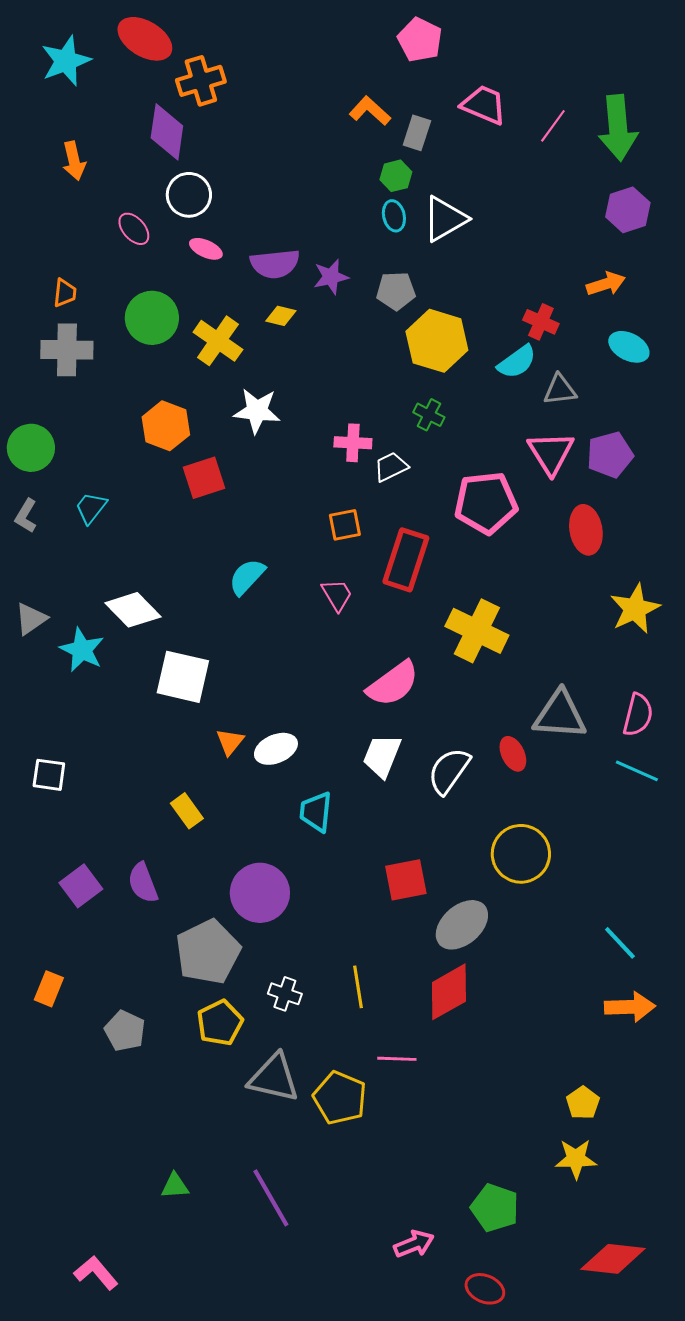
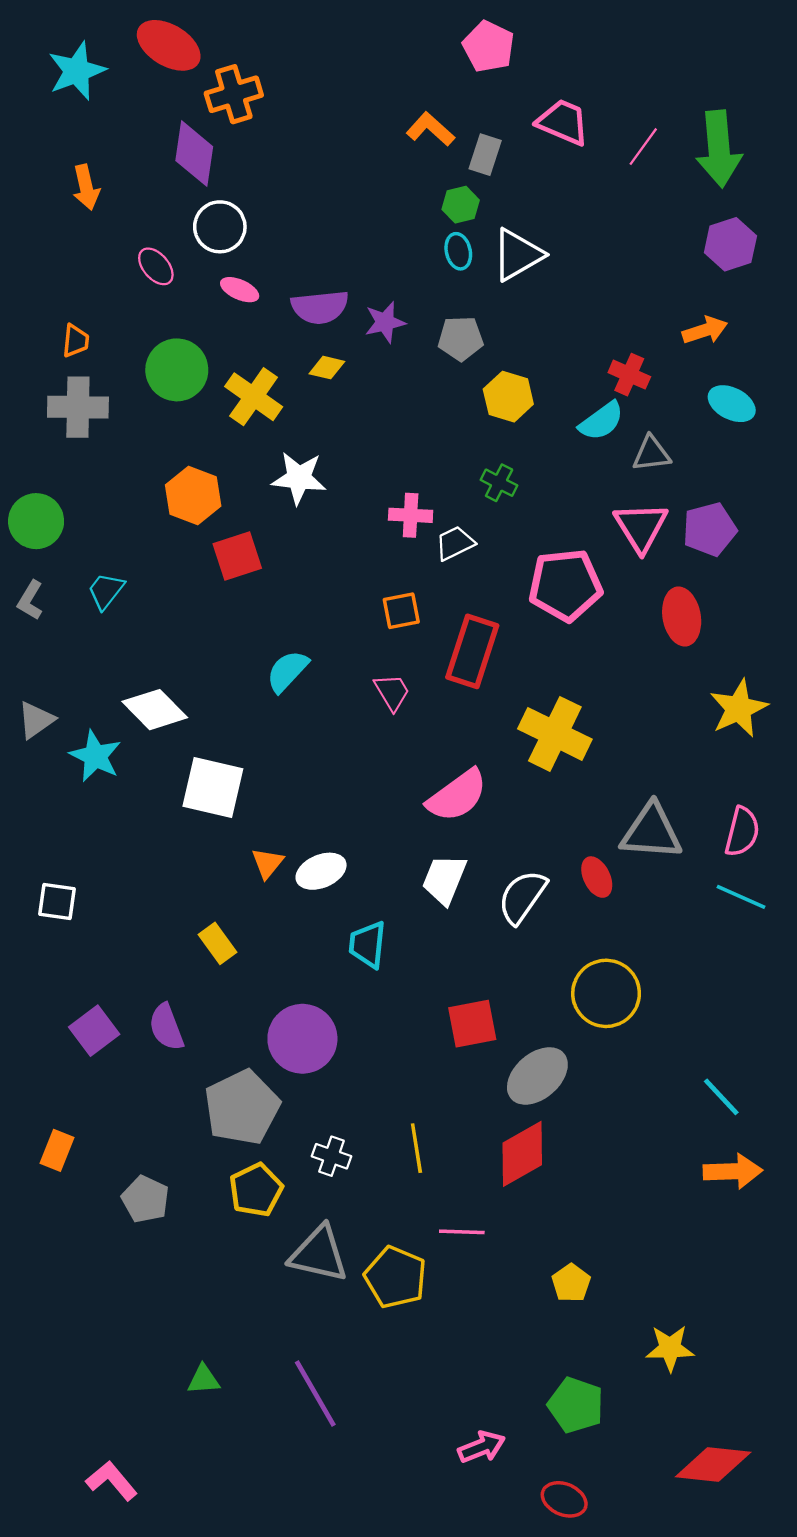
yellow hexagon: (437, 341) -> (508, 397), size x0.7
yellow pentagon: (583, 1103) -> (571, 1283), moved

